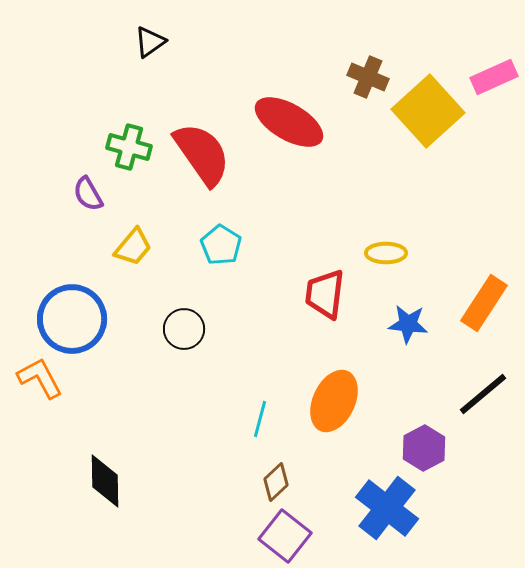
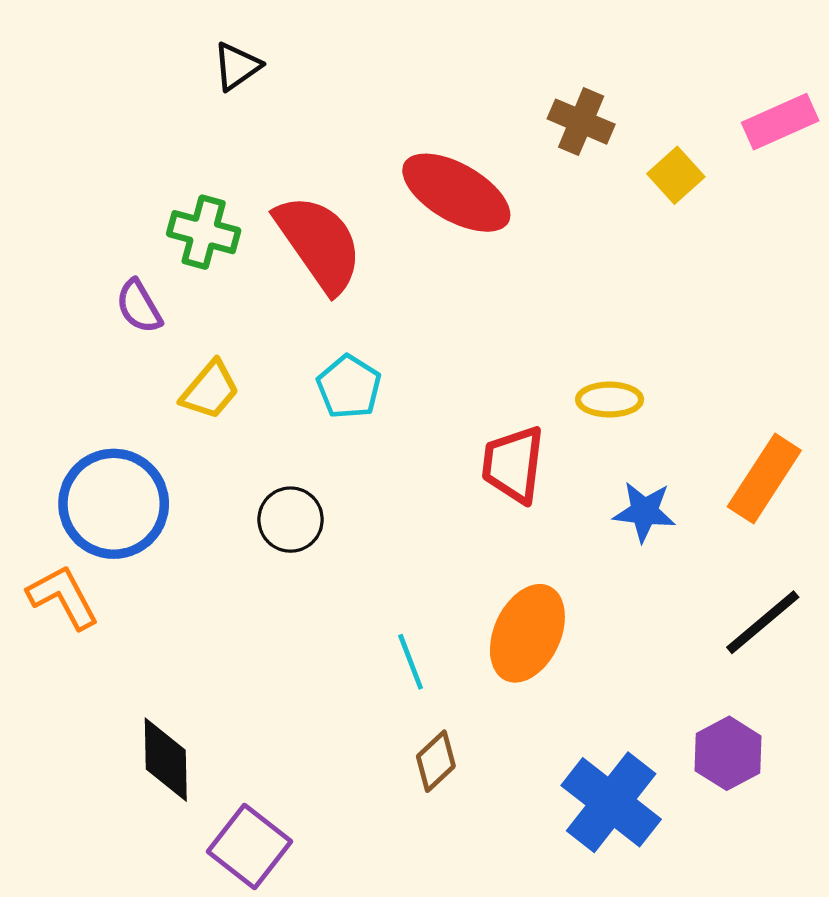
yellow square: (428, 111) -> (676, 175), size x0.5
cyan line: (260, 419) -> (411, 662), turned -36
purple hexagon: (424, 448) -> (728, 753), moved
purple square: (285, 536) -> (249, 846), moved

